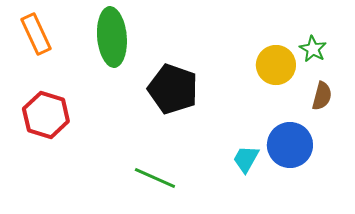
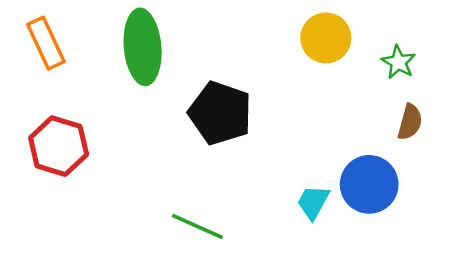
yellow circle: (276, 65) -> (326, 38), moved

